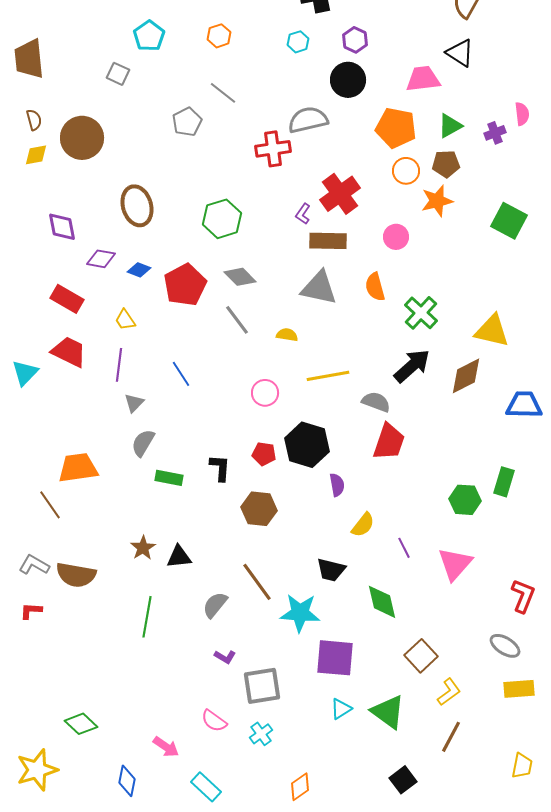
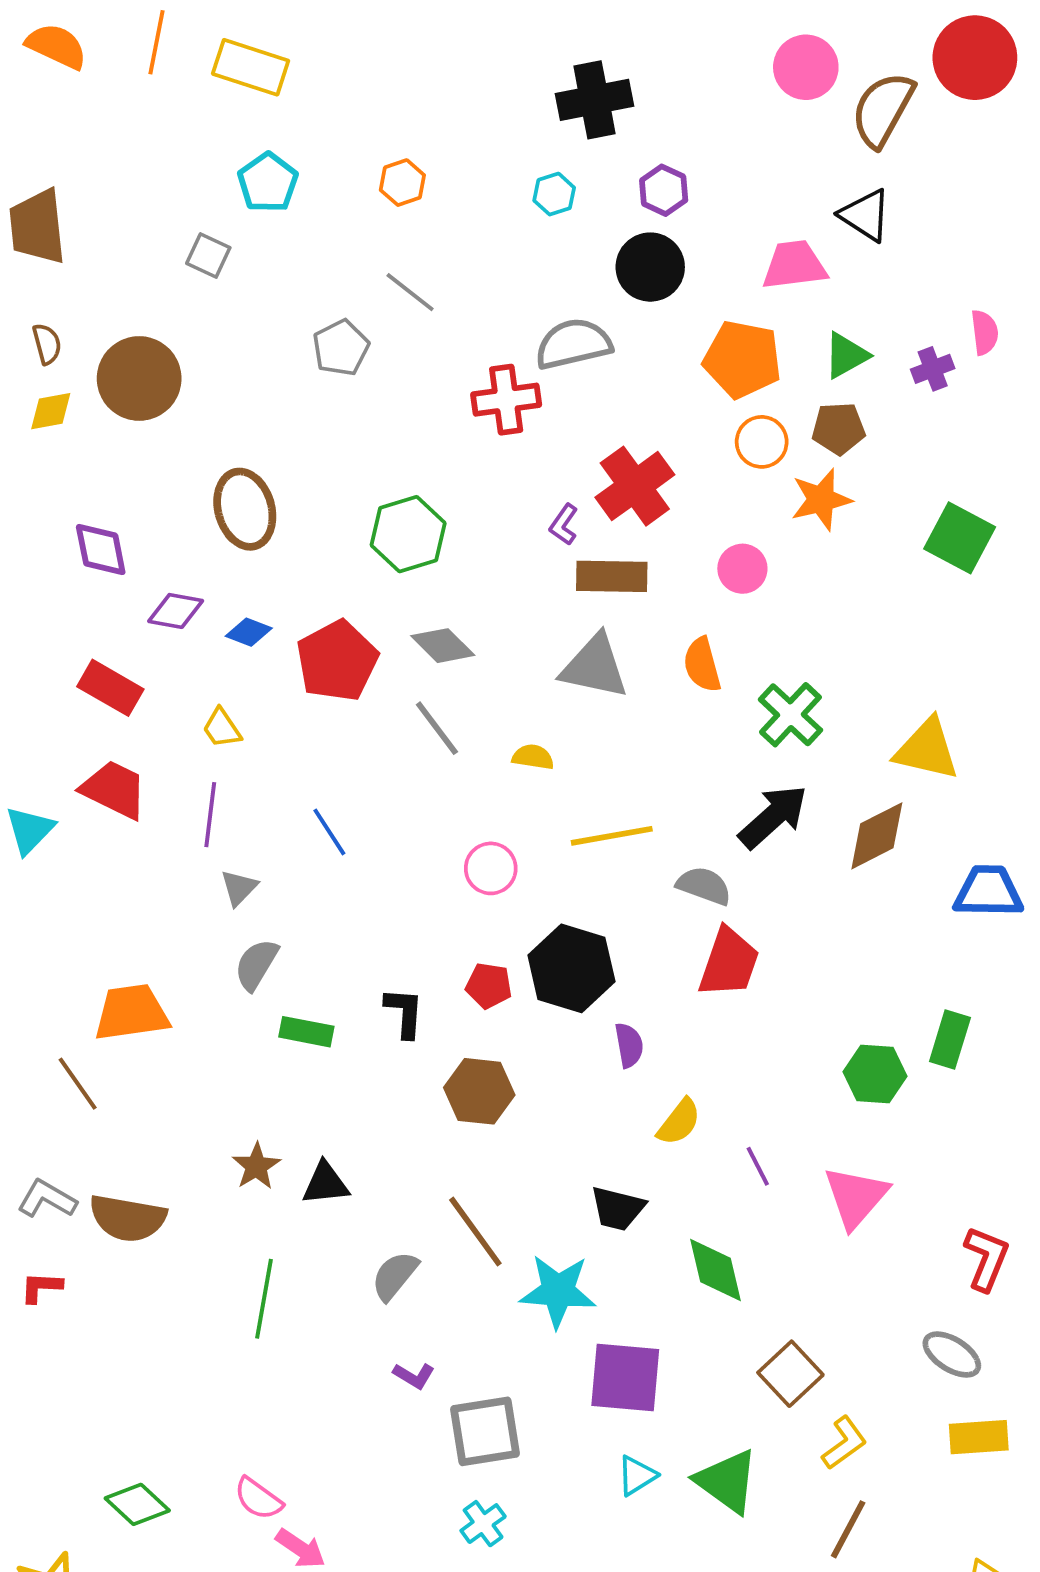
pink semicircle: (214, 721) -> (258, 1499), moved

